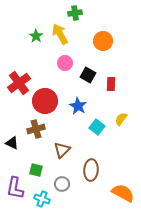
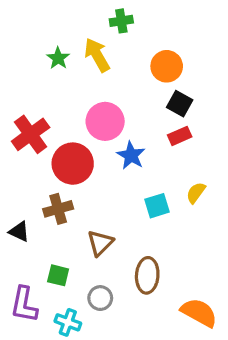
pink circle: (65, 63) -> (105, 121), moved, size x1.5
black square: (88, 75) -> (180, 104), moved
red rectangle: (111, 84) -> (180, 136), turned 64
blue star: (78, 106) -> (131, 155), moved
cyan square: (97, 127) -> (157, 206), turned 35

